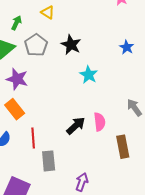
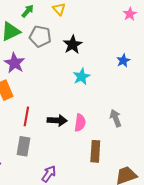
gray pentagon: (36, 45) -> (40, 36), turned 30
black arrow: (76, 126) -> (57, 120), turned 30
red line: (33, 138) -> (26, 116), moved

